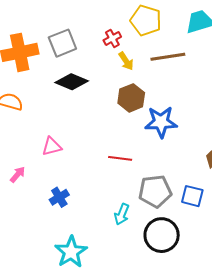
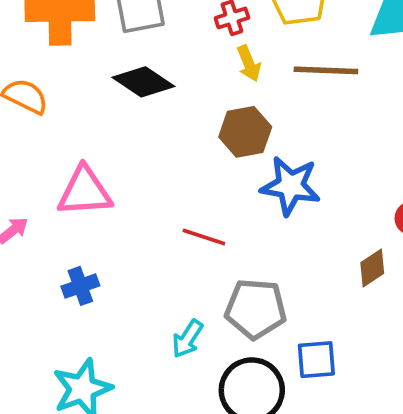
pink triangle: (52, 146) -> (85, 192), size x1.5
blue square: (192, 196) -> (316, 360), moved, turned -30

